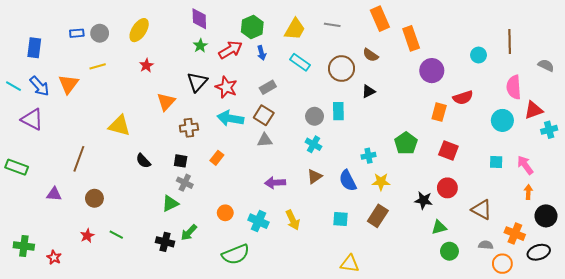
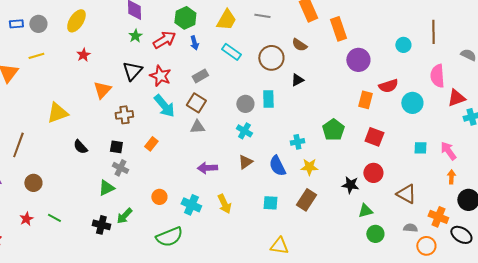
cyan arrow: (230, 118) -> (164, 106), turned -140
cyan circle: (502, 120) -> (412, 103), moved
yellow triangle: (119, 126) -> (57, 113), turned -35
black ellipse: (539, 252) -> (461, 235), turned 50

